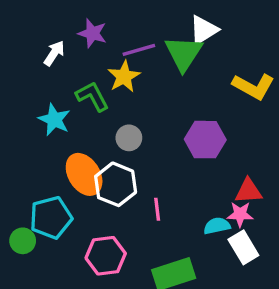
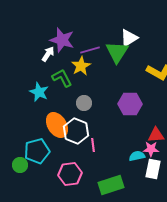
purple star: (92, 33) -> (62, 40), size x1.4
white arrow: (54, 53) -> (48, 54), moved
pink line: (157, 209) -> (93, 145), moved
white rectangle: (243, 247) -> (153, 169), turned 42

